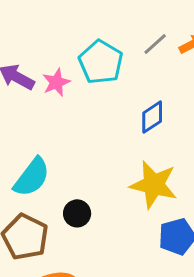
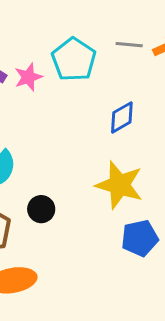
gray line: (155, 44) -> (129, 45), turned 44

